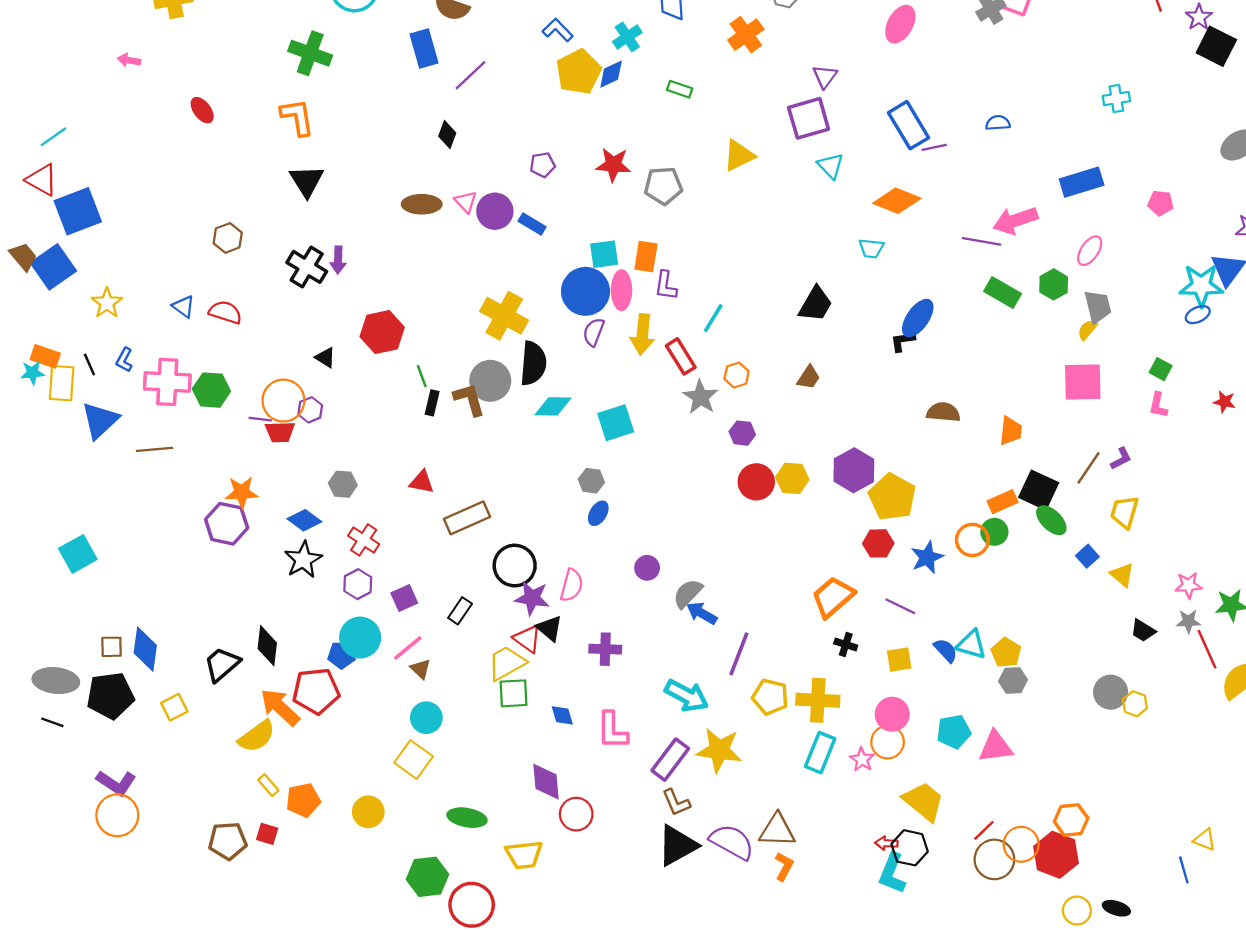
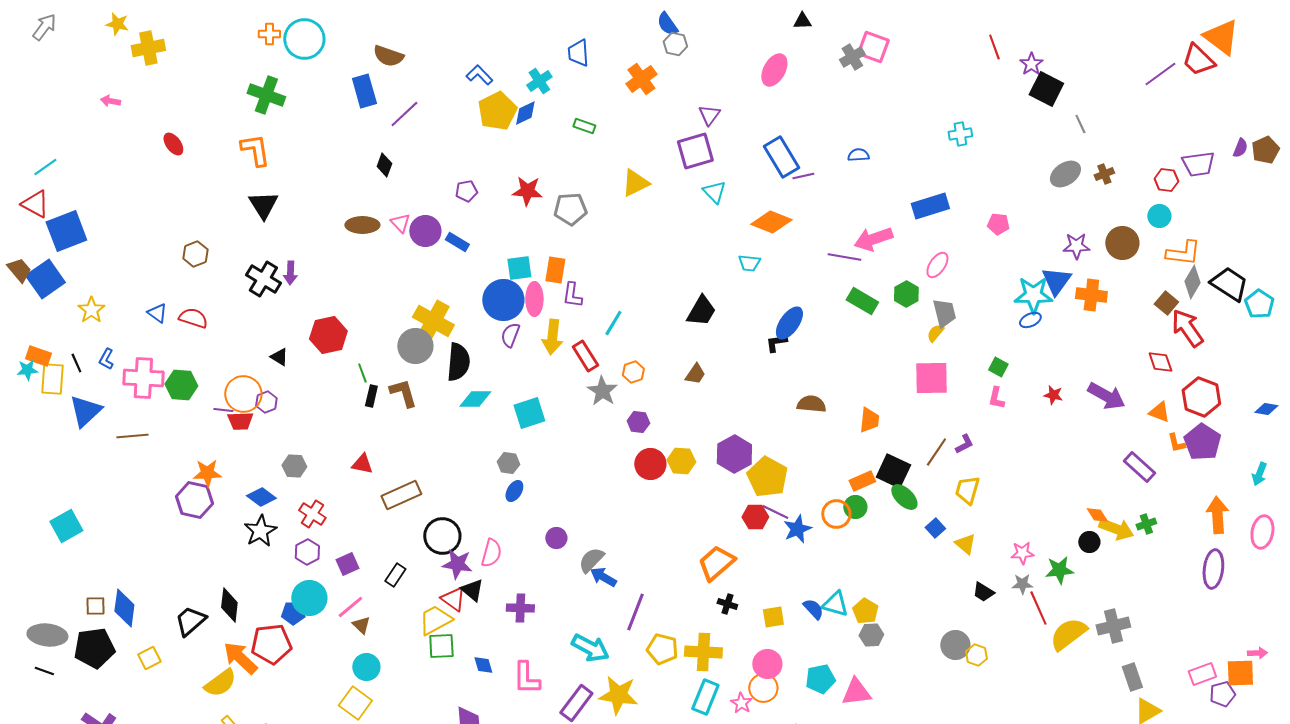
gray circle: (490, 381) -> (415, 346), moved
purple line: (900, 606) -> (775, 512), moved

